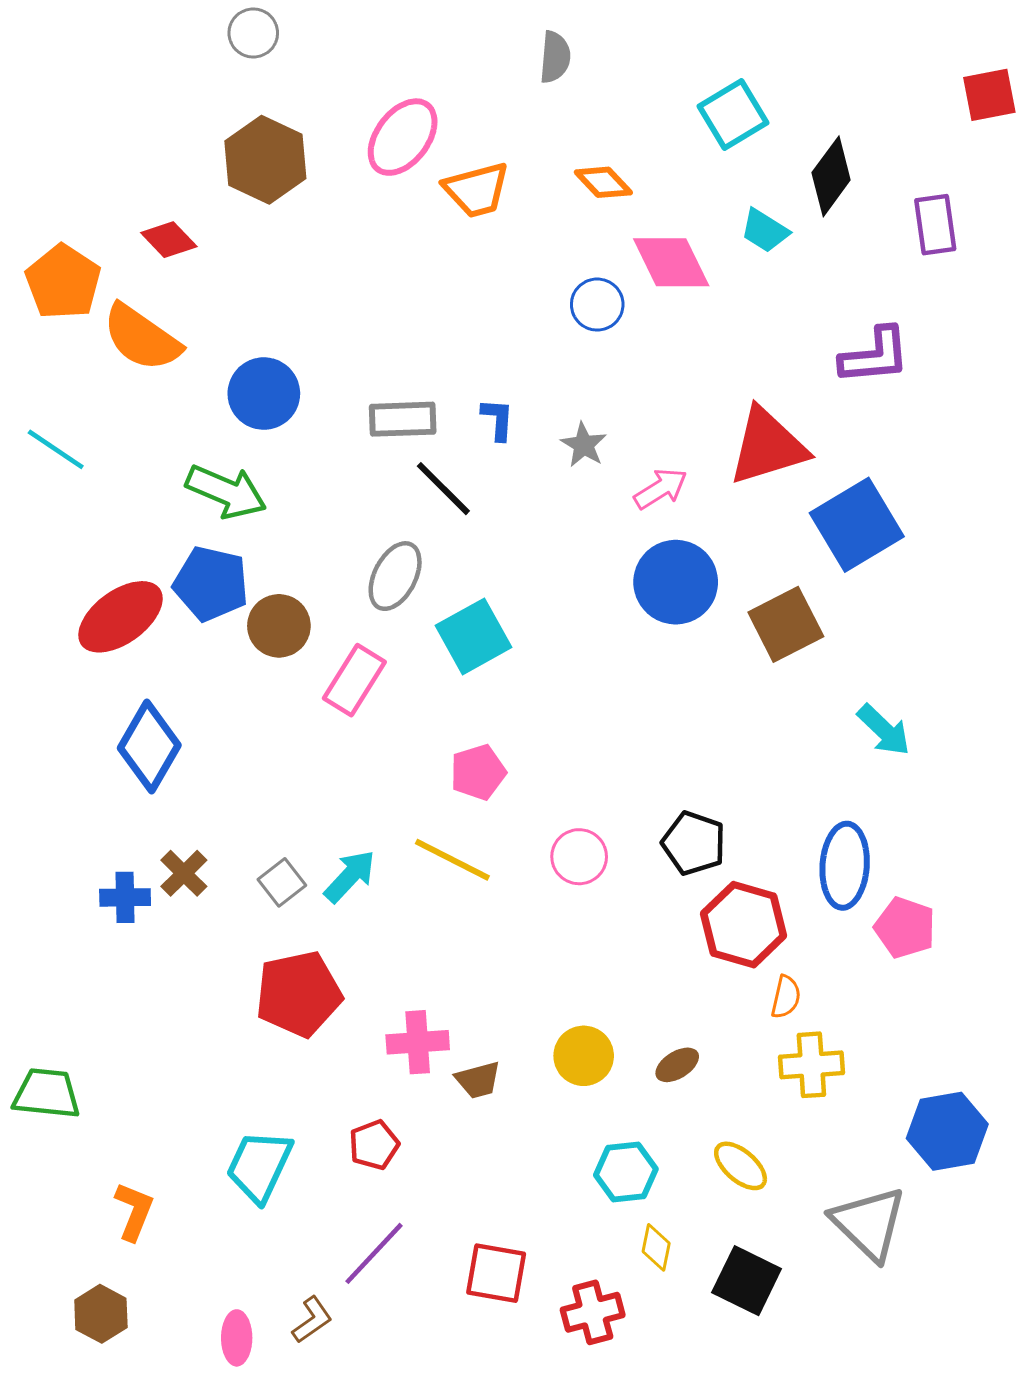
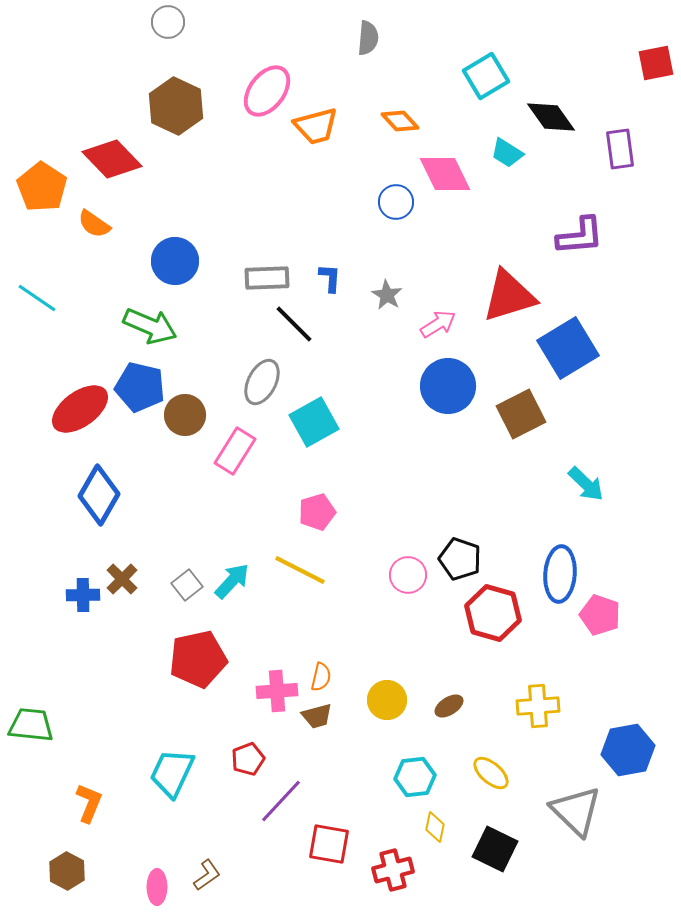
black diamond: (831, 176) -> (551, 117), turned -72
red diamond: (169, 240) -> (112, 159), size x1.6
orange semicircle: (142, 338) -> (94, 224), size x0.6
pink circle: (579, 857) -> (408, 575), moved
orange semicircle: (786, 997) -> (321, 677), moved
purple line: (374, 1253) -> (281, 801), moved

